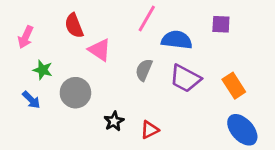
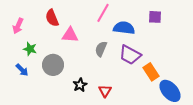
pink triangle: (100, 50) -> (70, 35), turned -30
orange rectangle: (234, 86) -> (151, 72), moved
red triangle: (150, 130) -> (105, 91), turned -32

